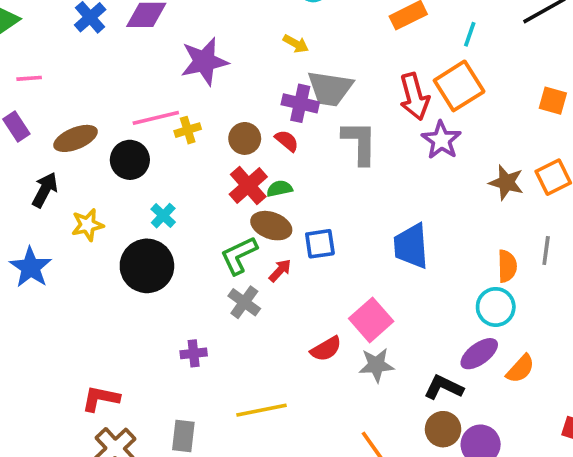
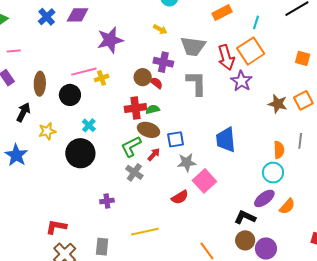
gray trapezoid: (330, 88) -> (193, 46), moved
brown ellipse: (76, 138) -> (40, 84), turned -65
brown circle: (245, 138) -> (143, 77), moved
red cross: (248, 185) -> (135, 108), turned 35
gray star: (376, 365) -> (187, 162), moved

